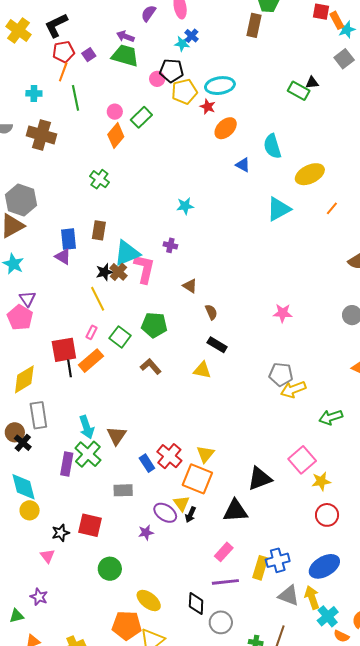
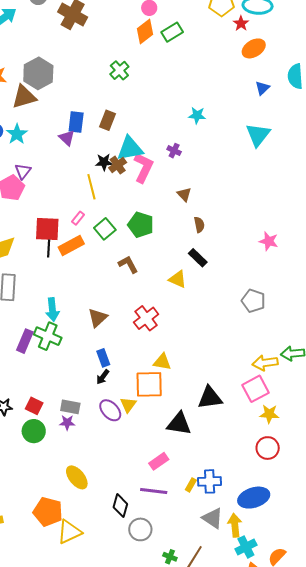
green rectangle: (141, 117) -> (172, 32), moved
blue triangle: (243, 165) -> (262, 88), turned 35
cyan triangle: (279, 209) -> (258, 135), moved, turned -36
yellow arrow: (293, 389) -> (265, 363), moved
brown triangle: (116, 436) -> (98, 318), moved
green cross: (88, 454) -> (48, 336), turned -32
yellow triangle: (205, 454) -> (162, 362), turned 48
red cross: (169, 456) -> (146, 318), moved
orange square: (197, 479) -> (149, 384), turned -36
gray rectangle: (123, 490) -> (70, 407), moved
black arrow: (190, 515) -> (103, 377), moved
red square: (90, 525) -> (34, 406), size x0.7
purple star: (146, 532) -> (67, 423), moved
yellow rectangle: (260, 568) -> (191, 485), size x0.6
green circle: (110, 569) -> (34, 431), moved
yellow ellipse: (149, 601) -> (77, 477), moved

